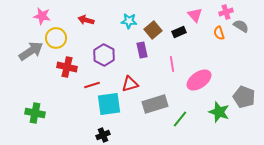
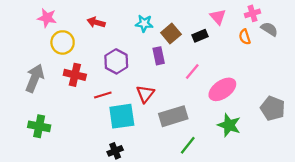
gray arrow: (31, 51) -> (35, 78), moved, turned -35
pink line: (172, 64) -> (192, 72), turned 49
red triangle: (130, 84) -> (145, 94), turned -36
green star: (219, 112) -> (229, 125), moved
green line: (180, 119) -> (188, 145), moved

